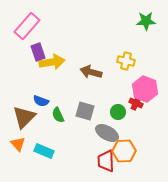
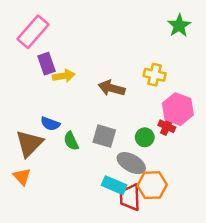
green star: (146, 21) -> (179, 26), turned -30
yellow arrow: (52, 62) -> (64, 76), size x0.7
cyan rectangle: (44, 151) -> (114, 185), moved

